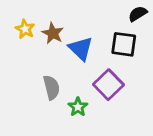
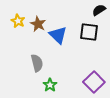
purple square: (108, 85) -> (94, 82), moved
green star: (78, 107) -> (50, 85), moved

